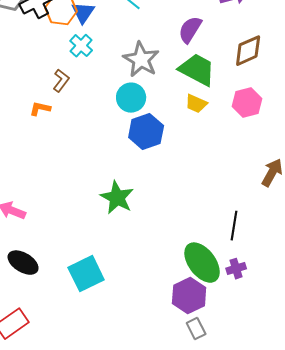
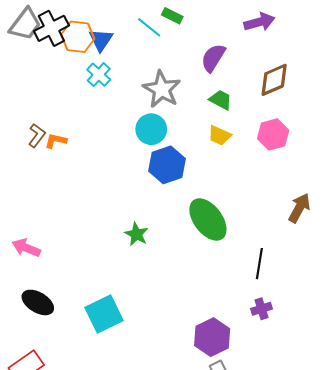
green trapezoid: (197, 70) -> (221, 100), size x0.6
brown L-shape: (61, 81) -> (37, 135), moved
green star: (117, 198) -> (137, 234), size x0.7
green ellipse: (202, 263) -> (208, 219), moved

